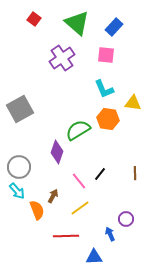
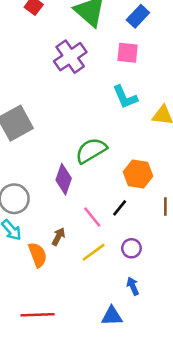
orange hexagon: (108, 119) -> (138, 174), moved
purple circle: (126, 219) -> (131, 248), moved
red line: (66, 236) -> (38, 315), moved

